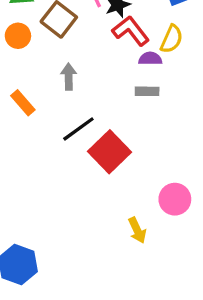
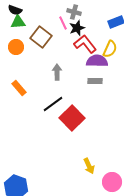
purple semicircle: (150, 59) -> (97, 61), size x1.5
gray arrow: (69, 77) -> (57, 72), moved
pink circle: (175, 199) -> (112, 182), moved

